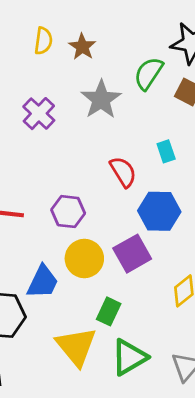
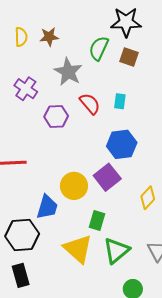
brown star: (82, 47) -> (49, 37), turned -30
cyan rectangle: (166, 151) -> (120, 101), turned 35
red semicircle: (123, 172) -> (90, 104), moved
purple hexagon: (68, 212) -> (56, 116), moved

